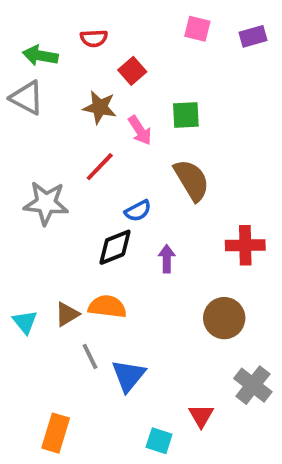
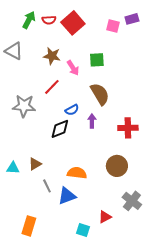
pink square: (197, 29) -> (113, 26), moved
green arrow: (40, 56) -> (29, 20), moved, turned 108
red square: (132, 71) -> (73, 23), moved, size x1.6
purple arrow: (167, 259) -> (92, 121), moved
orange semicircle: (107, 307) -> (77, 173), moved
cyan triangle: (25, 322) -> (13, 168), turned -48
blue triangle: (128, 376) -> (67, 196), turned 30
red triangle: (201, 416) -> (105, 217), turned 32

